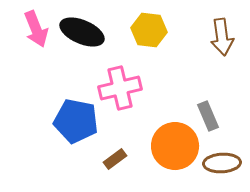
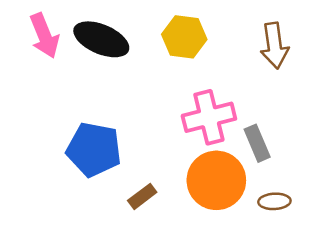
pink cross: (120, 88) -> (209, 117), moved
brown ellipse: (222, 163) -> (274, 201), size x0.7

